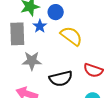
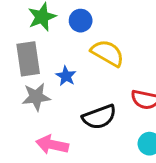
blue star: (40, 26) -> (66, 76), moved
gray star: (32, 61) -> (36, 97), moved

